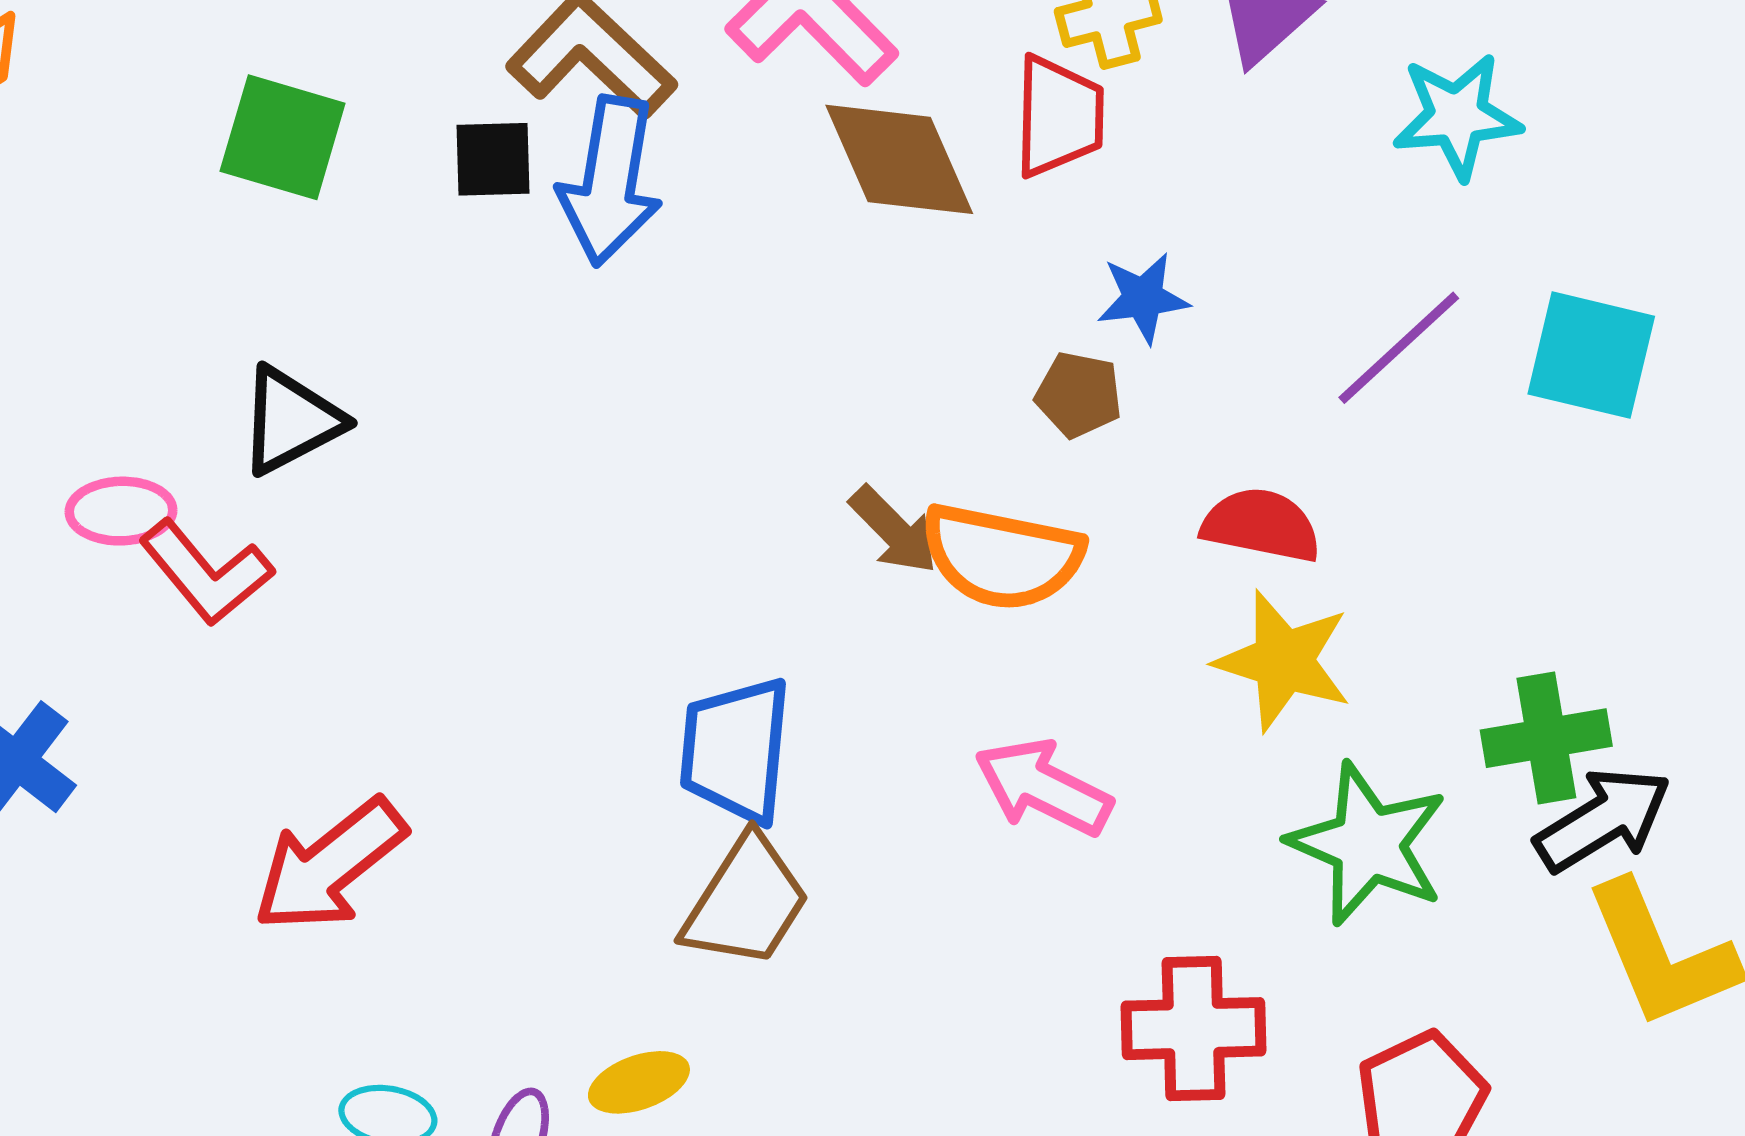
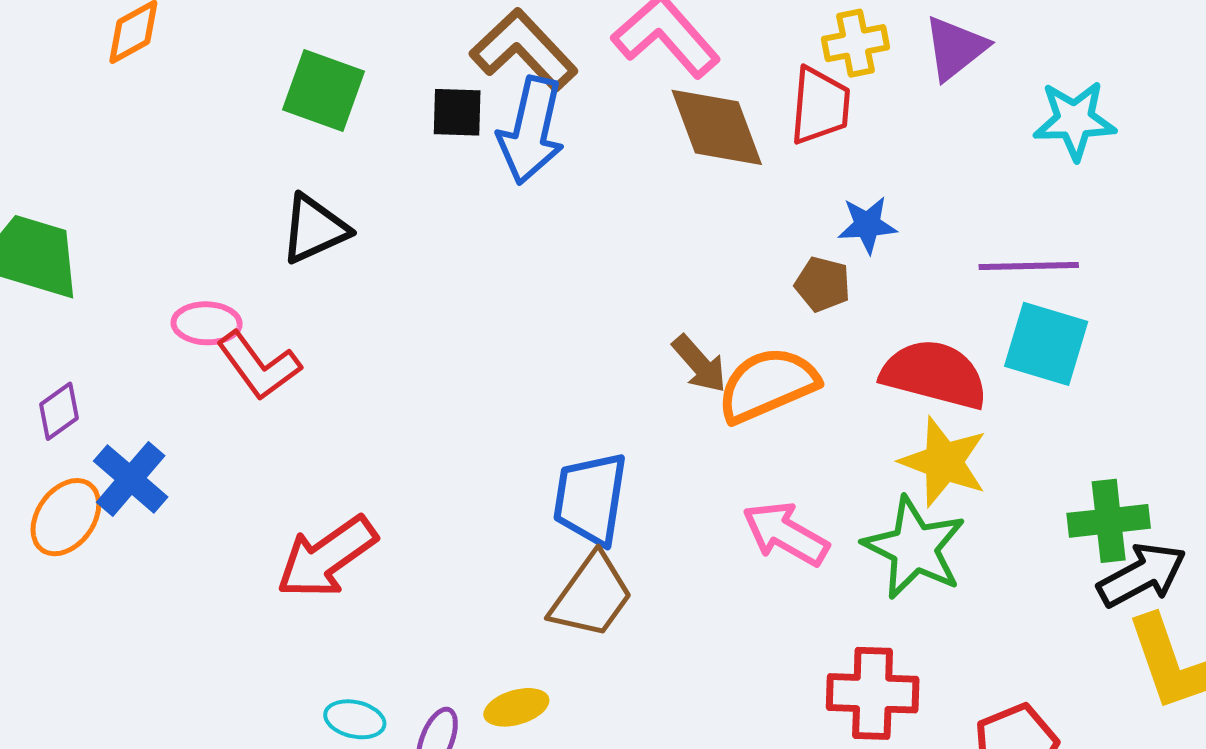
purple line: (1399, 348) -> (1029, 266), turned 38
cyan square: (1591, 355) -> (1046, 344), moved
black triangle: (291, 421) -> (314, 229), moved
red semicircle: (1261, 525) -> (934, 374), size x1.4
orange semicircle: (1002, 556) -> (768, 385), turned 142
green star: (1368, 844) -> (914, 548), moved

